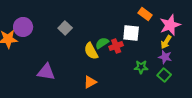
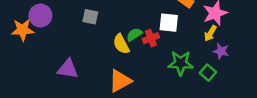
gray square: (65, 28) -> (90, 17), turned -32
purple star: (165, 57) -> (221, 51), moved
green star: (141, 67) -> (181, 63), size x1.5
orange triangle: (90, 82) -> (120, 81), size x1.5

